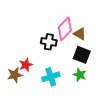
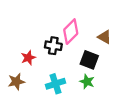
brown triangle: (80, 34) -> (104, 37), moved
red star: (26, 65) -> (28, 58), moved

